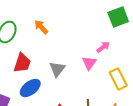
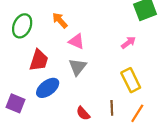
pink triangle: (89, 63) -> (76, 41), moved, turned -42
yellow rectangle: (118, 79) -> (131, 80), moved

